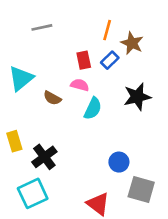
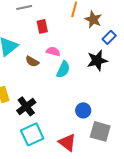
red rectangle: (84, 60) -> (42, 26), moved
blue rectangle: (110, 60) -> (109, 37), moved
cyan square: (33, 193) -> (32, 134), moved

